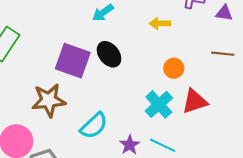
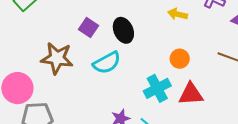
purple square: (73, 61) -> (89, 27), size x0.6
cyan semicircle: (94, 126) -> (107, 63), moved

